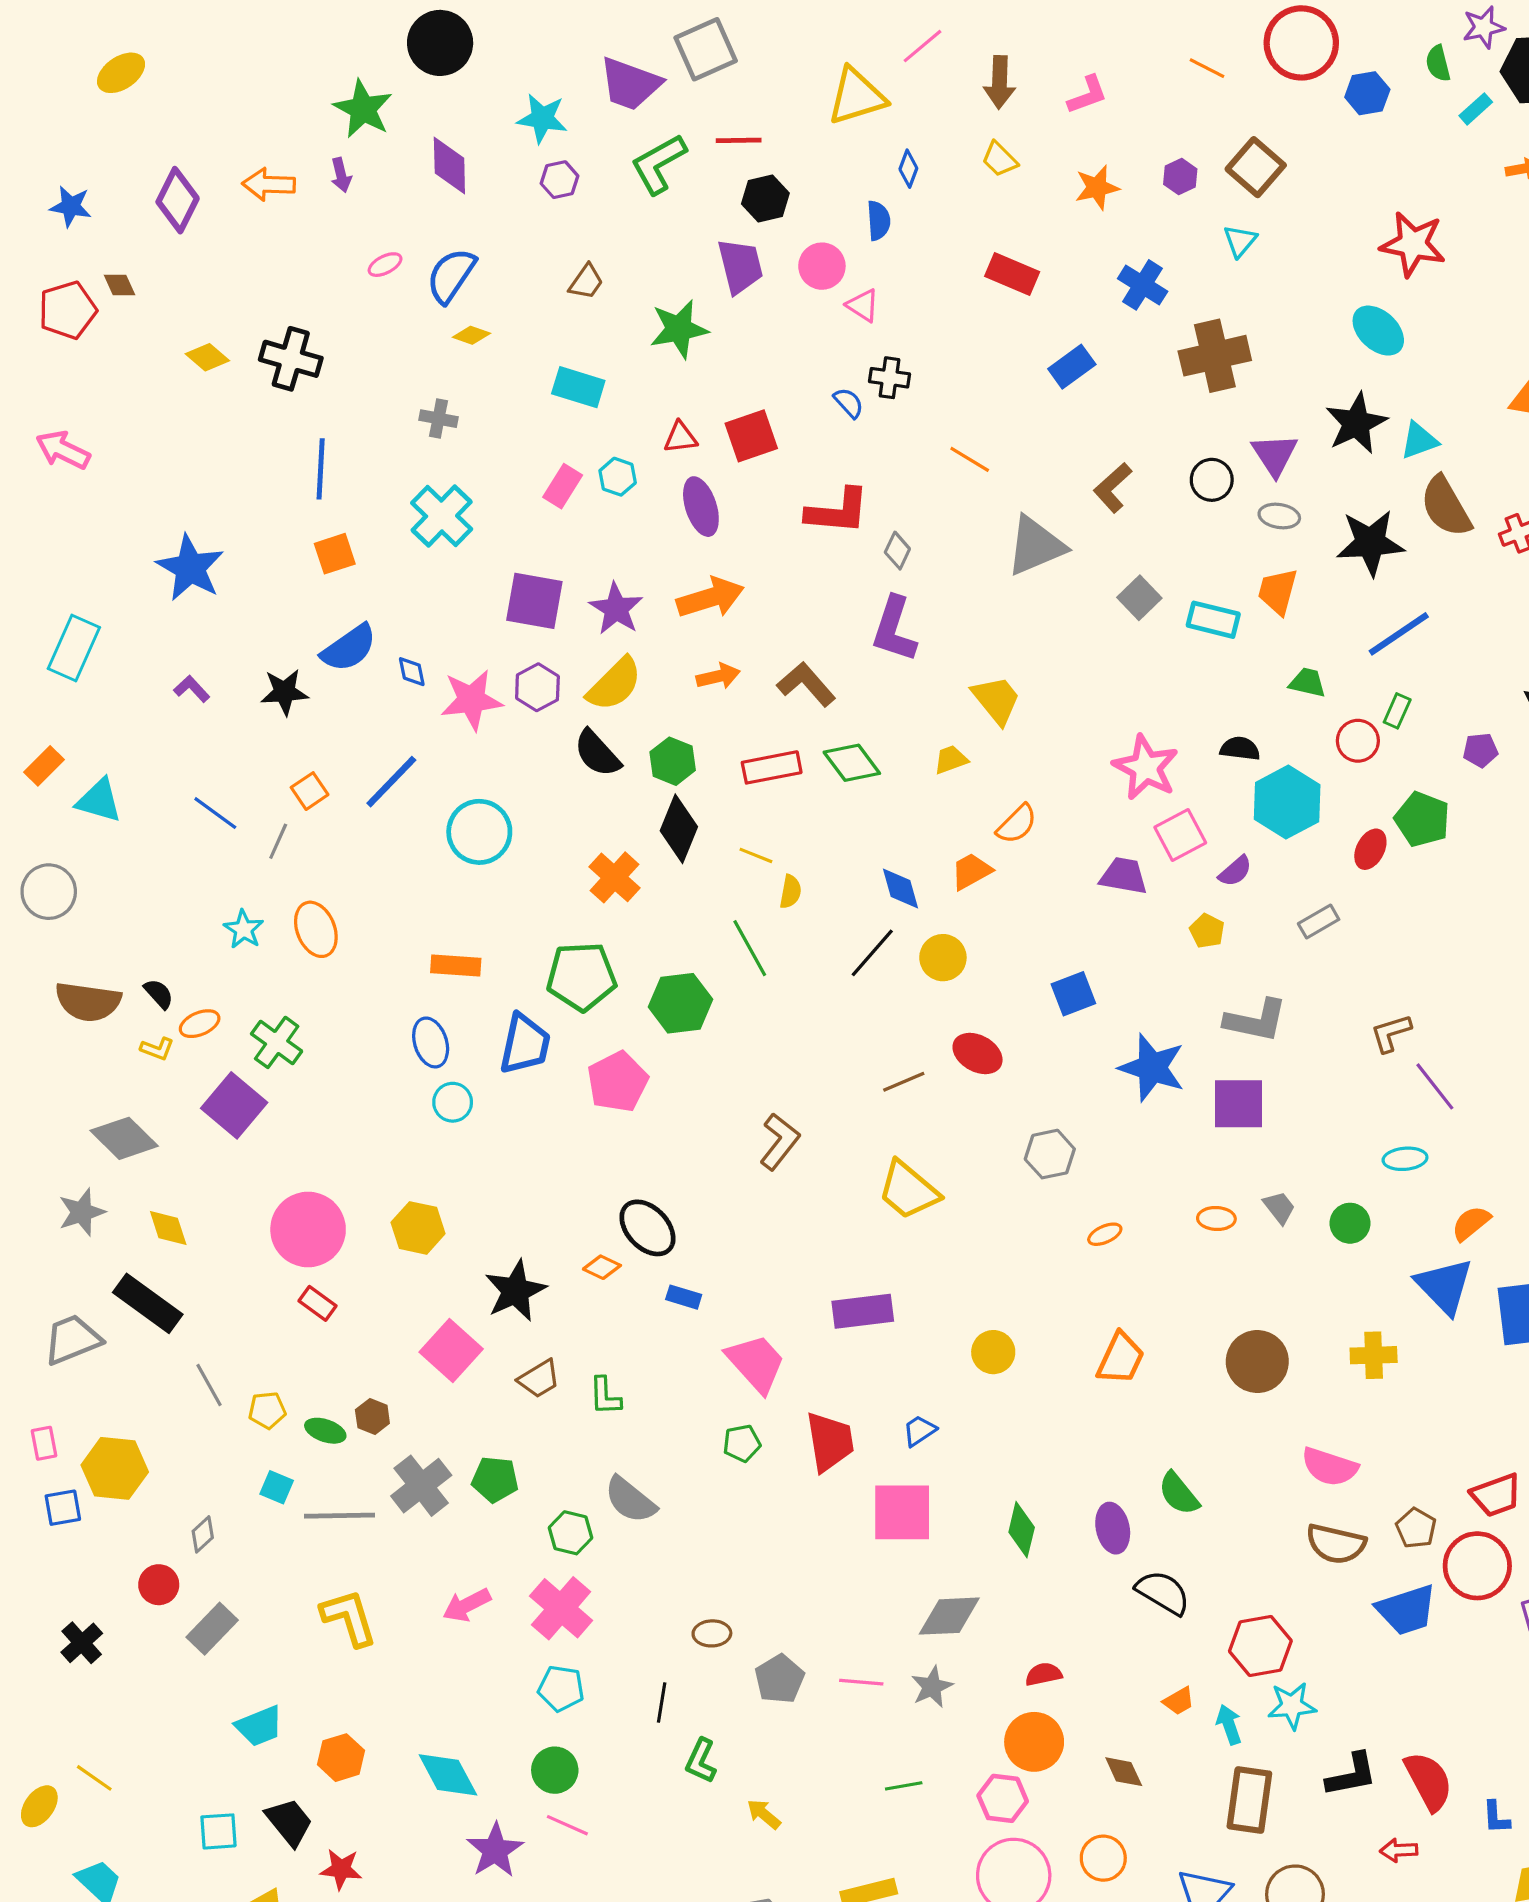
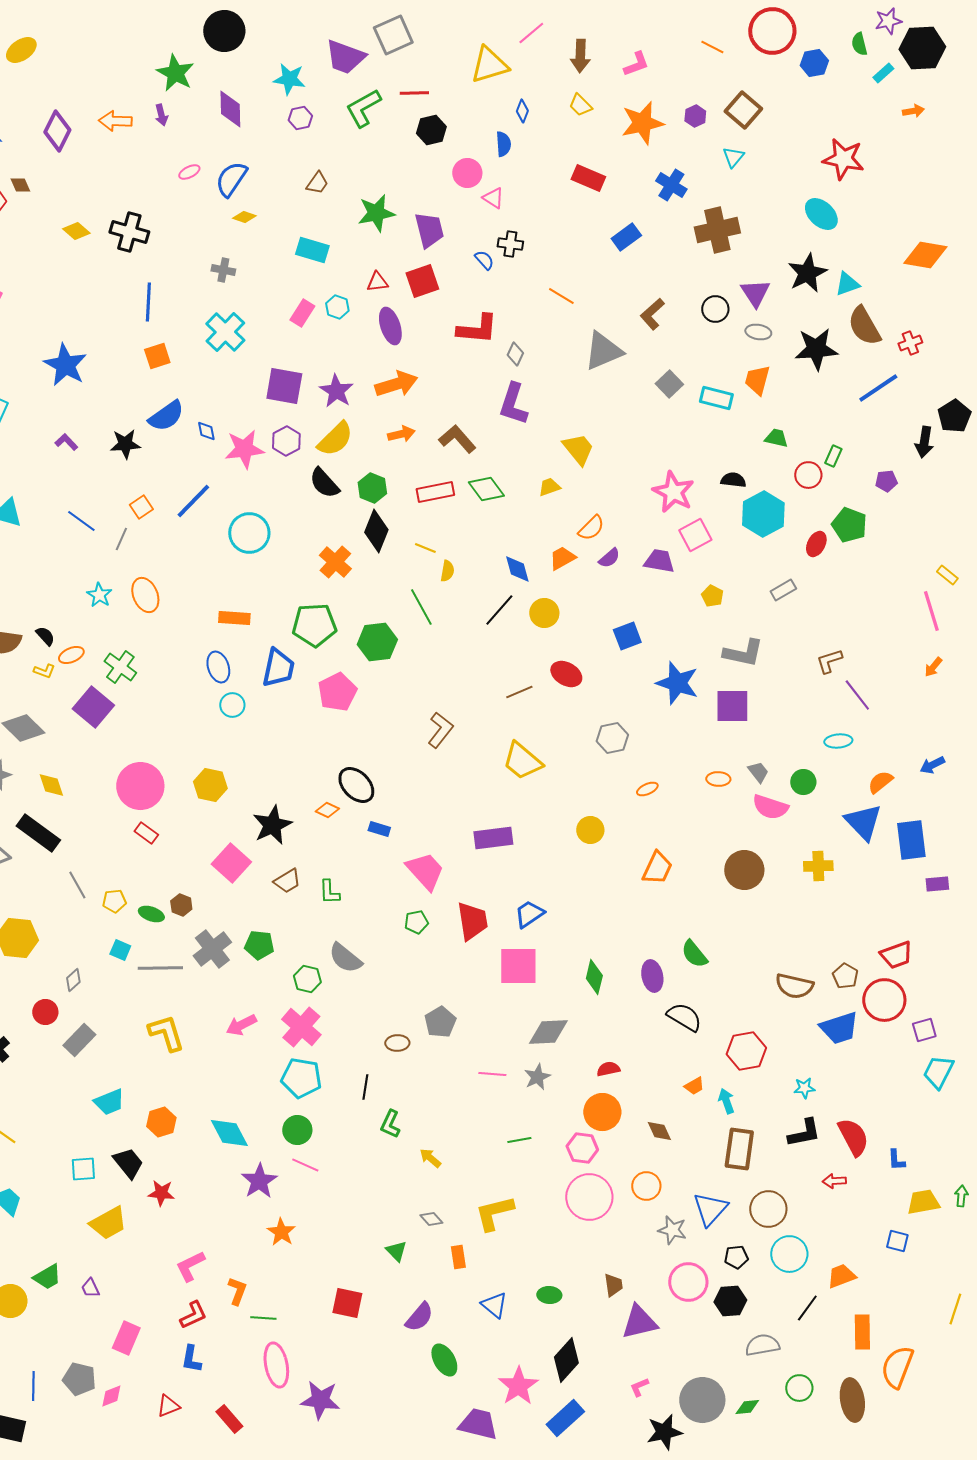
orange star: (1097, 188) -> (642, 123), size x1.5
purple trapezoid: (740, 266) -> (429, 230), moved
blue line: (1399, 634) -> (878, 388), moved
purple semicircle: (1235, 871) -> (609, 558), moved
yellow circle: (993, 1352) -> (590, 830), moved
blue trapezoid: (919, 1431) -> (529, 914), size x1.4
pink semicircle: (1330, 1467) -> (770, 807), moved
gray pentagon: (780, 1679) -> (440, 1022), moved
cyan pentagon: (561, 1688) -> (301, 1078), size x1.4
cyan star: (1292, 1706) -> (804, 1088), moved, size x0.7

